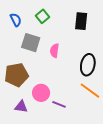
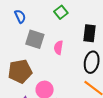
green square: (43, 16) -> (61, 12), moved
black rectangle: (81, 21) -> (89, 33), moved

